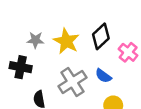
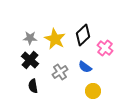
black cross: (21, 67) -> (30, 60), moved, turned 30
gray cross: (72, 82) -> (60, 72), size x0.7

